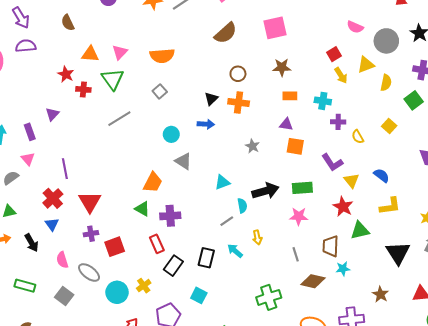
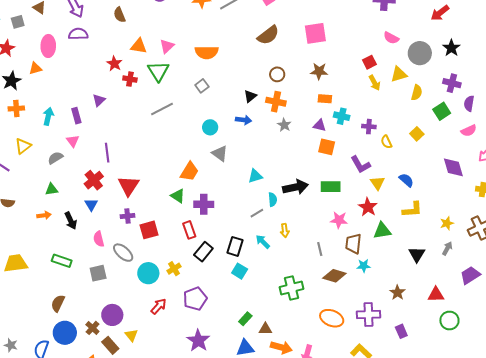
cyan cross: (323, 101) -> (342, 116), moved
gray star: (252, 146) -> (284, 125), moved
pink star: (299, 216) -> (339, 220), moved
black triangle: (398, 253) -> (417, 254), size x0.7
cyan square: (199, 295) -> (240, 271), moved
gray square: (64, 296) -> (98, 273), turned 36

